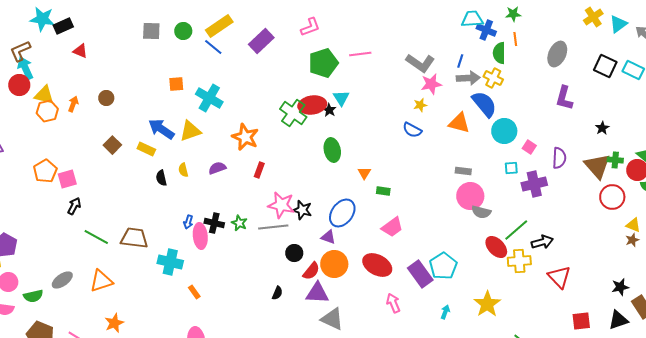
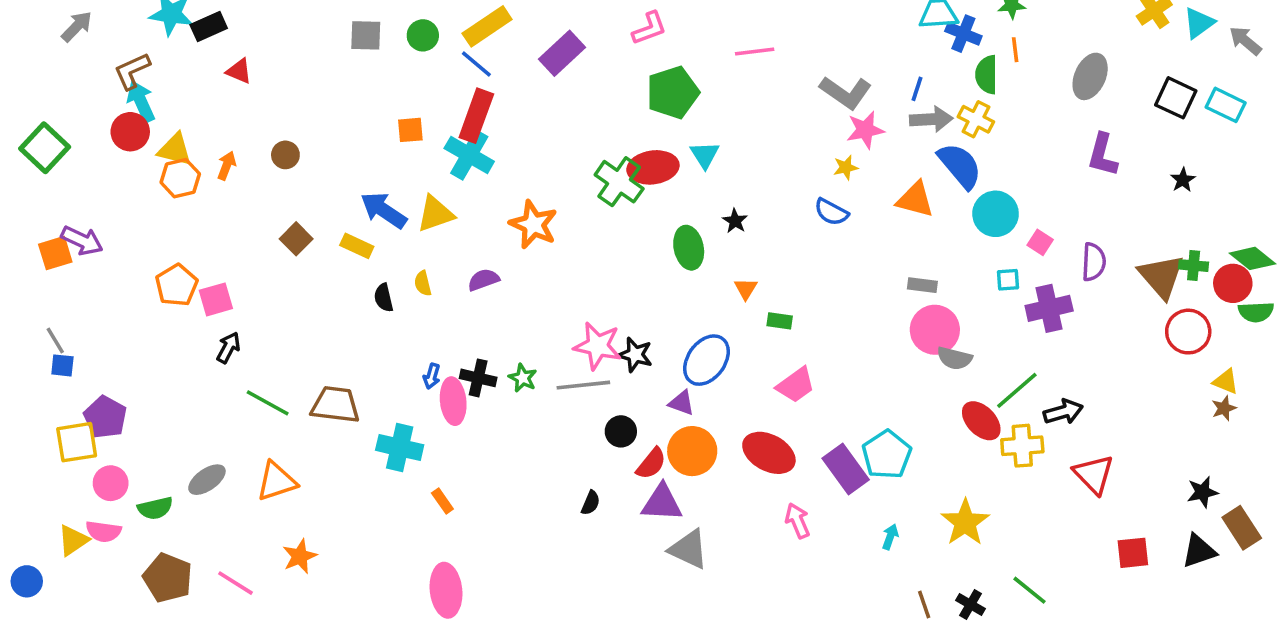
pink line: (360, 54) -> (755, 51), moved
black star: (329, 110) -> (735, 221), moved
black star: (602, 128) -> (1183, 180), moved
red rectangle: (259, 170) -> (476, 116), moved, size x1.8

